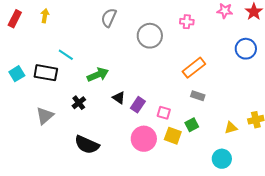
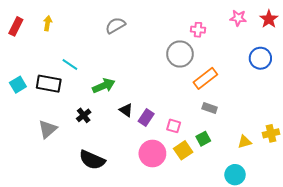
gray semicircle: (109, 18) -> (115, 25), turned 36
gray circle: (150, 36) -> (180, 54), moved
yellow square: (173, 136) -> (183, 150), turned 36

